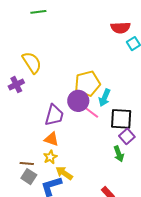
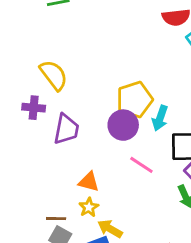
purple cross: (16, 85) -> (34, 108), turned 35
pink line: (91, 112) -> (141, 165), moved
purple trapezoid: (54, 115) -> (66, 129), moved

